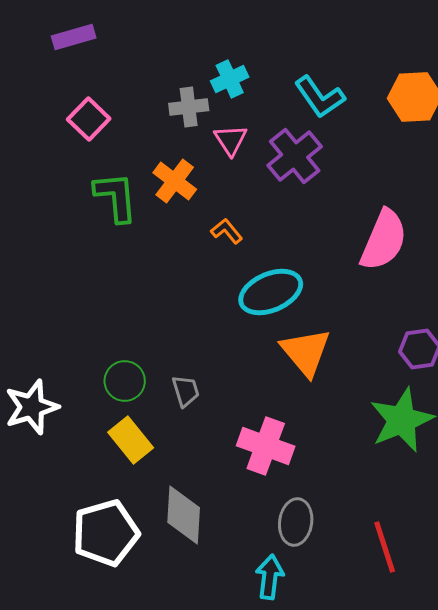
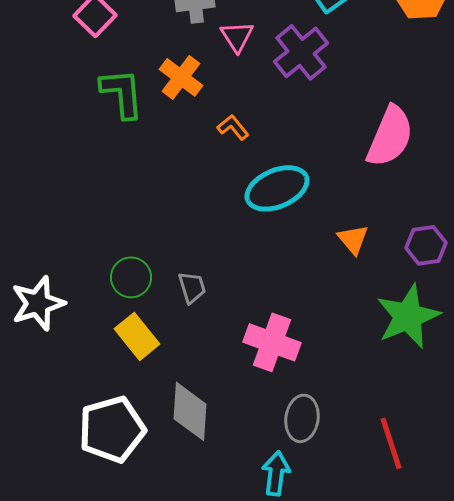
orange triangle: (306, 352) -> (353, 239), moved, size x0.6

